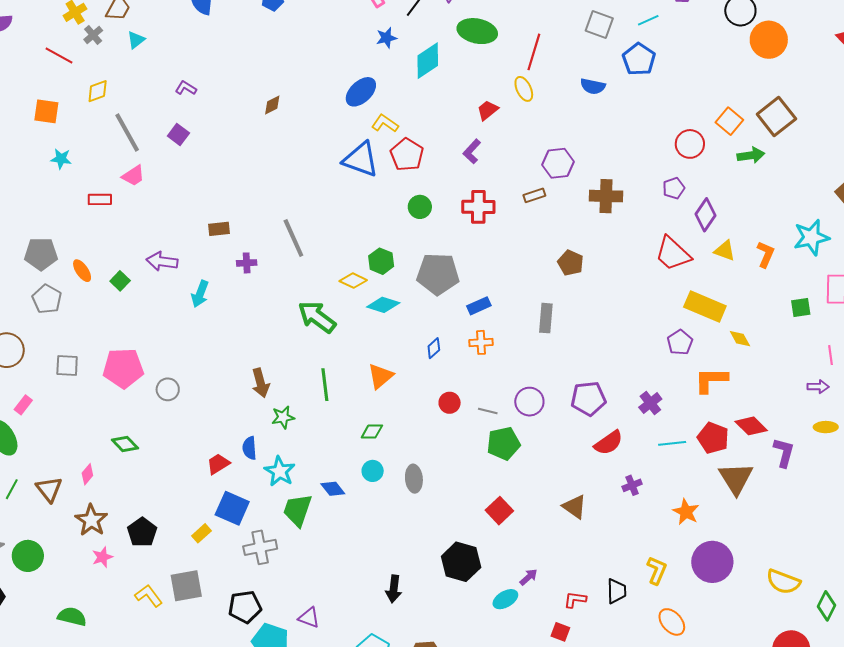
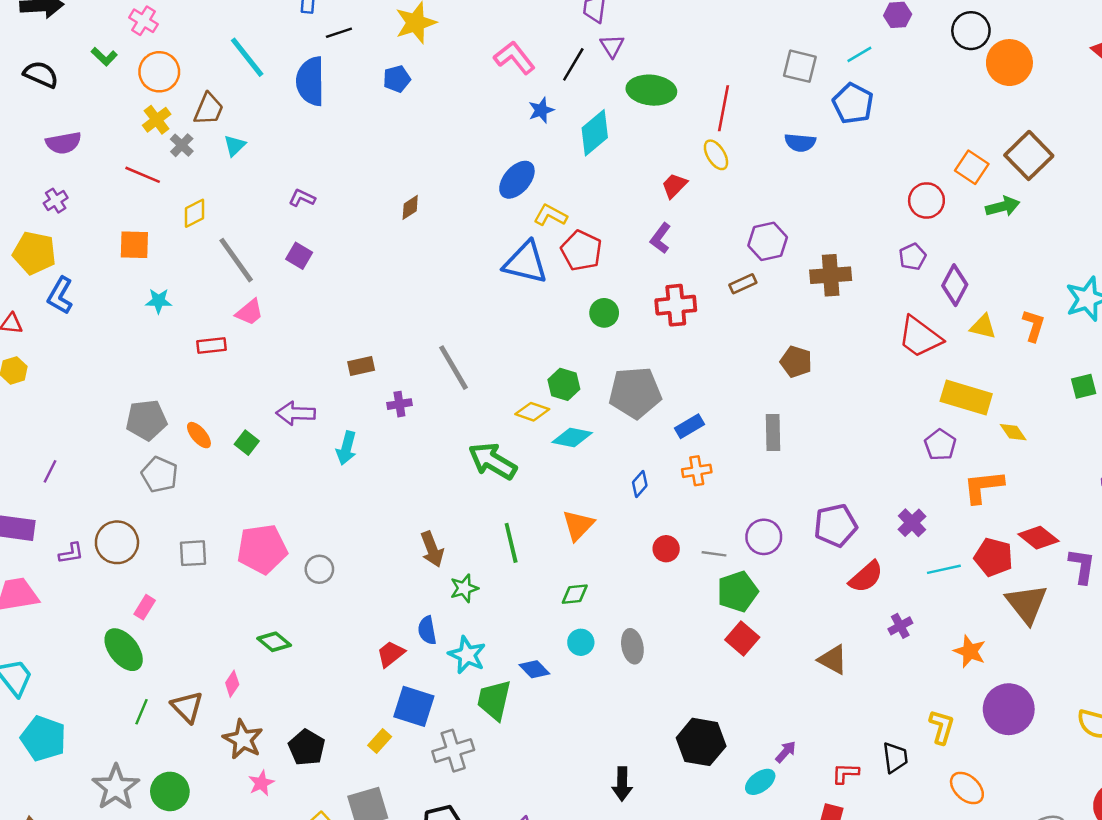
red square: (499, 511) -> (742, 638), moved

